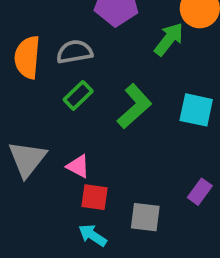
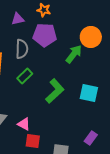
gray semicircle: (74, 52) -> (22, 49), moved, turned 102
green rectangle: (78, 95) -> (25, 76), moved

